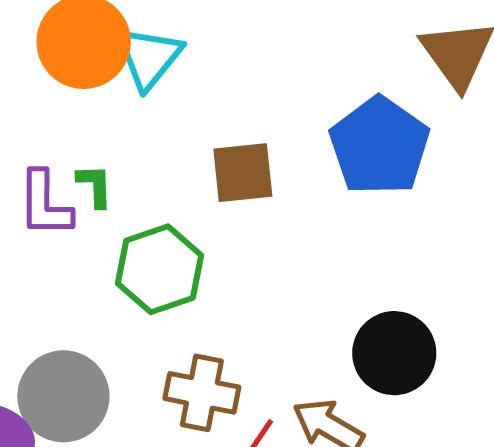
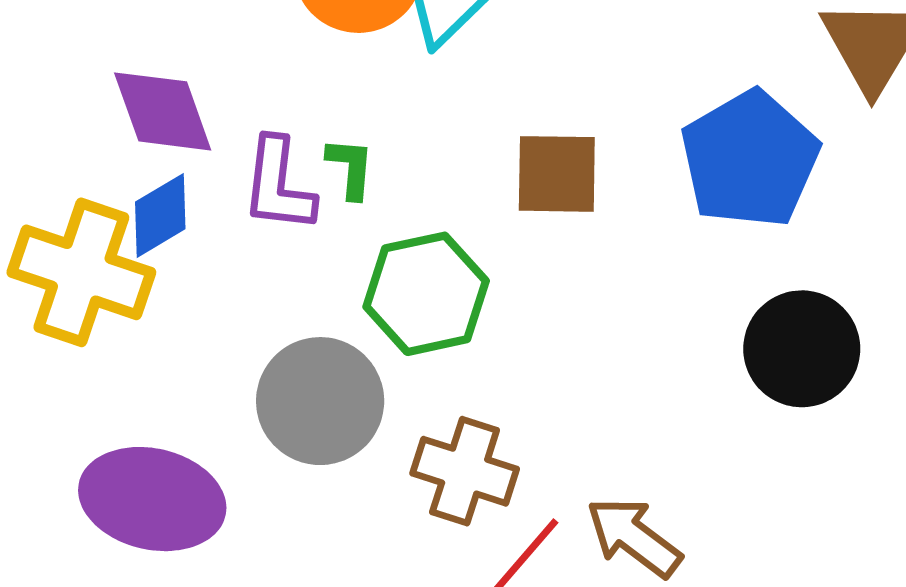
black circle: (394, 353) -> (802, 349), moved
gray circle: (63, 396) -> (320, 401), moved

